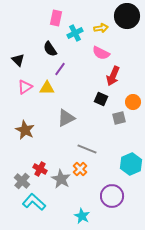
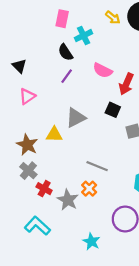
yellow arrow: (101, 28) -> (113, 18), moved, turned 48
black semicircle: (50, 49) -> (66, 52), moved
pink semicircle: (101, 53) -> (103, 70), moved
yellow triangle: (47, 88) -> (54, 135), moved
gray triangle: (66, 118) -> (76, 118), moved
gray cross: (22, 181) -> (28, 171), moved

